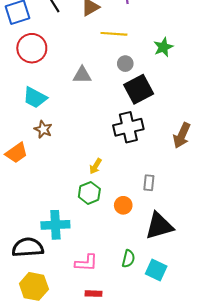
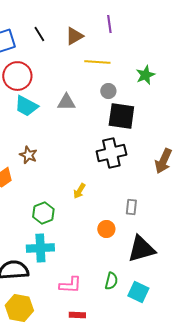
black square: (139, 89) -> (121, 116), turned 36
cyan trapezoid: (35, 97) -> (26, 106), moved
green hexagon: (89, 193) -> (43, 213), moved

